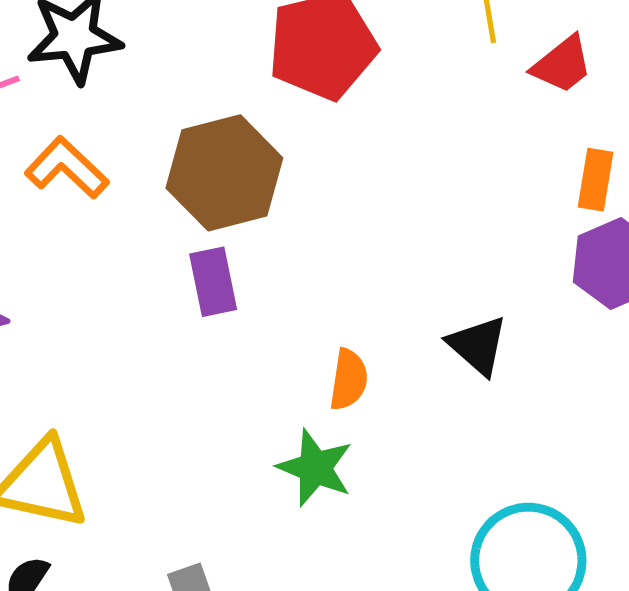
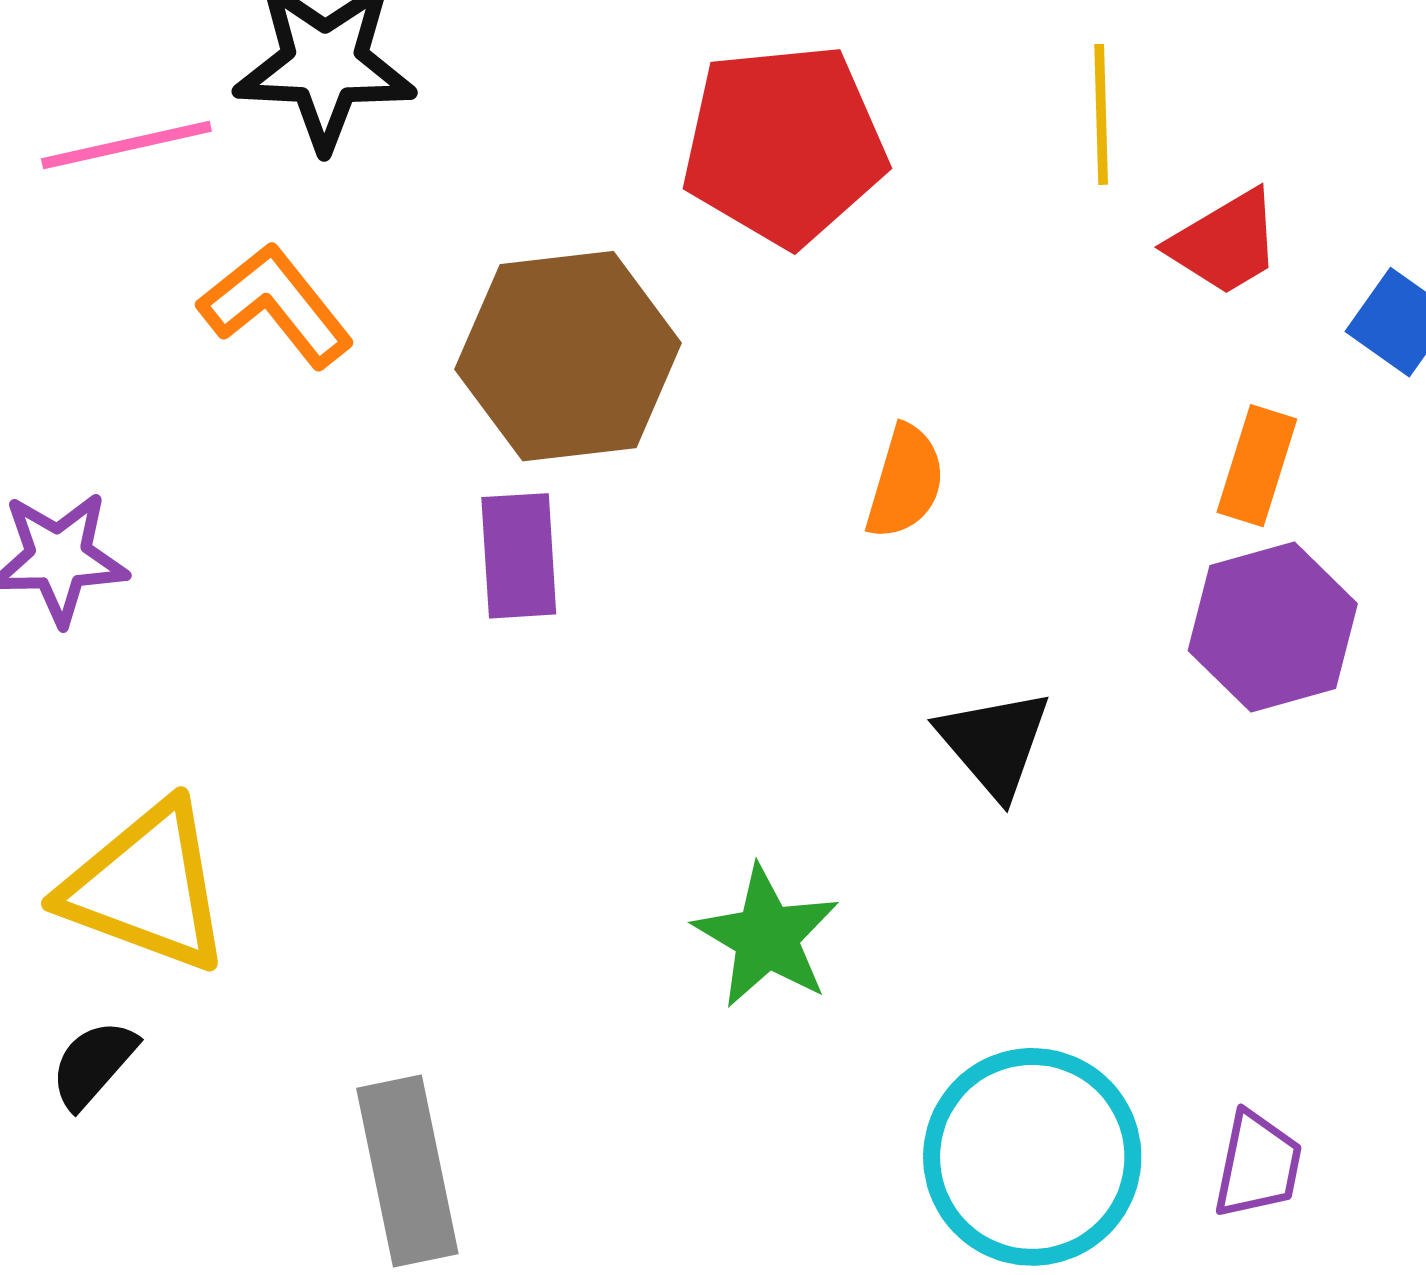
orange semicircle: (349, 379) -> (905, 482), moved
green star: (315, 468) -> (767, 937), moved

